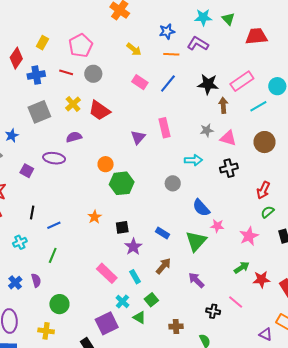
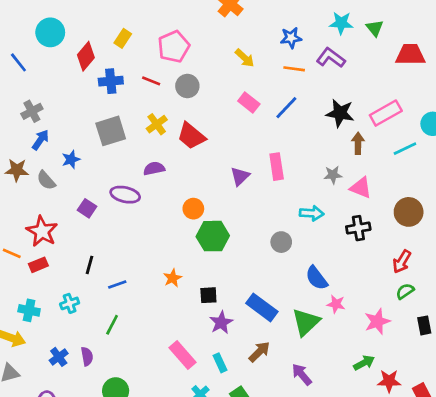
brown circle: (264, 142) -> (409, 212), moved
blue rectangle: (163, 233) -> (262, 307), size x1.6

